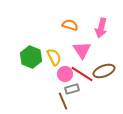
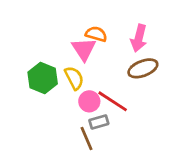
pink triangle: (82, 50) -> (84, 49), moved
brown ellipse: (104, 71) -> (143, 68), moved

